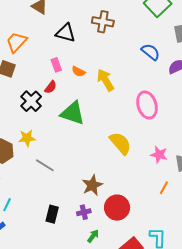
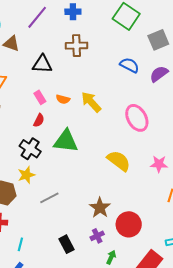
black cross: (31, 101) -> (30, 149), moved
gray line: (45, 165) -> (49, 198), turned -48
black rectangle: (52, 214) -> (66, 244), turned -30

